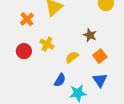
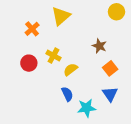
yellow semicircle: (72, 57) -> (71, 69), moved
blue semicircle: (60, 80) -> (67, 94), turned -56

